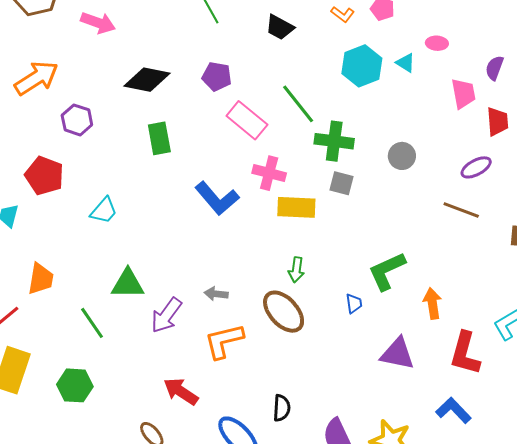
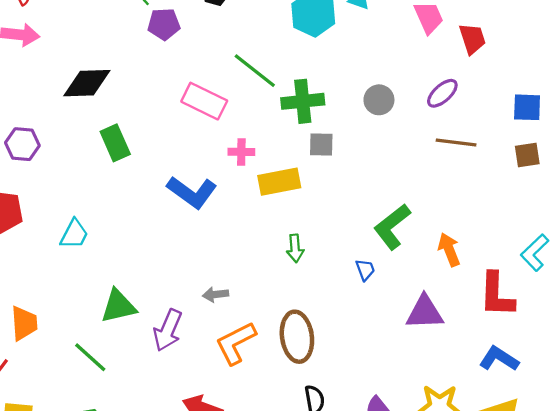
purple pentagon: (217, 76) -> (164, 24), moved
purple ellipse: (476, 167) -> (442, 93), moved
pink cross: (269, 173) -> (241, 152), size x0.7
brown ellipse: (284, 312) -> (297, 337), moved, turned 48

